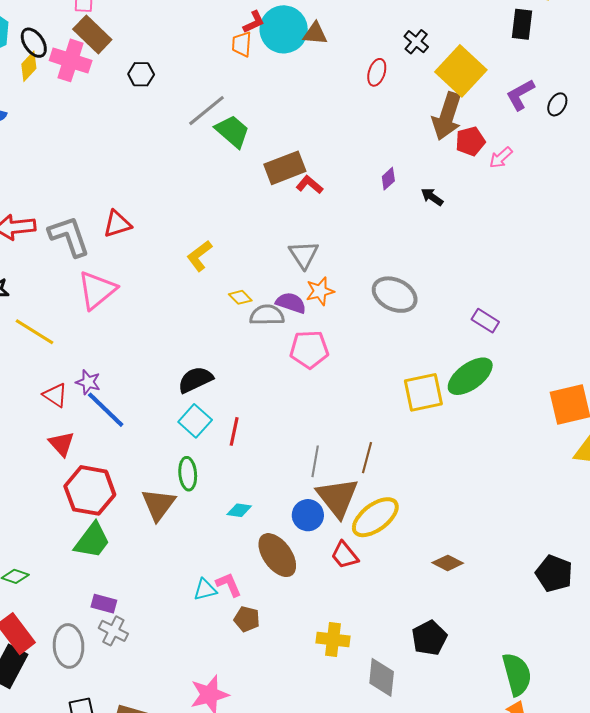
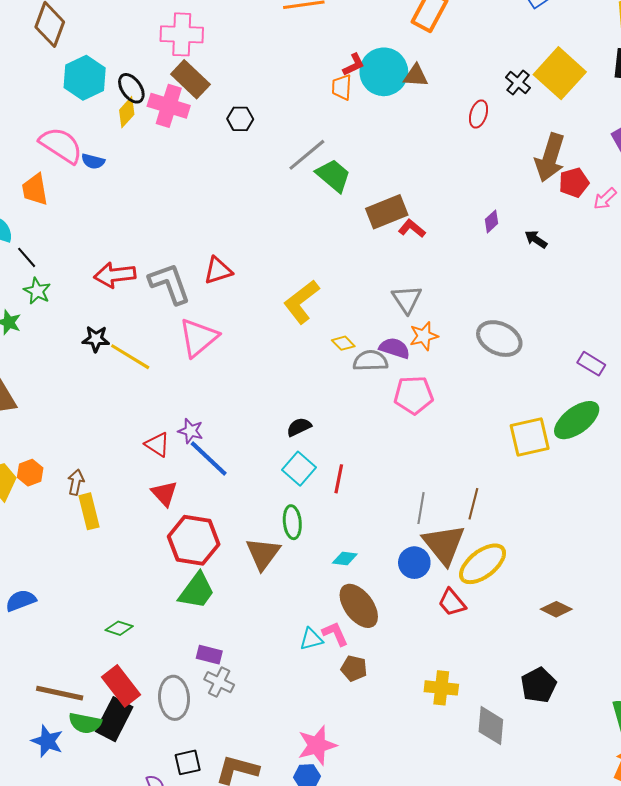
yellow square: (461, 71) -> (560, 73), moved
yellow L-shape: (199, 256) -> (301, 302), size x1.4
yellow line: (34, 332) -> (130, 357), moved
black semicircle: (195, 380) -> (299, 427), size x0.7
brown ellipse: (277, 555) -> (359, 606), moved

